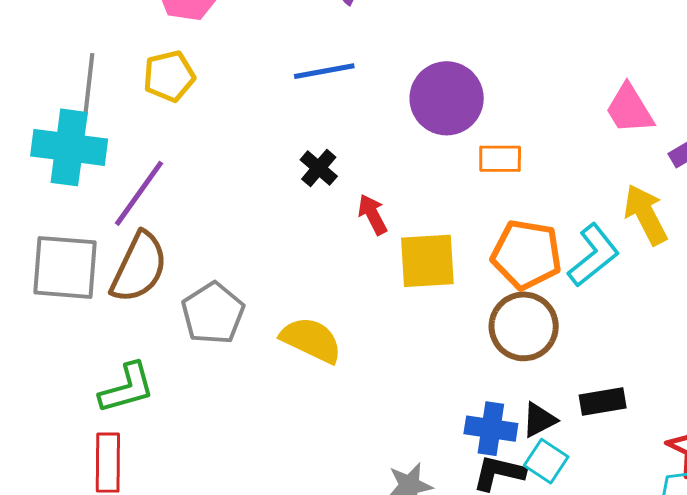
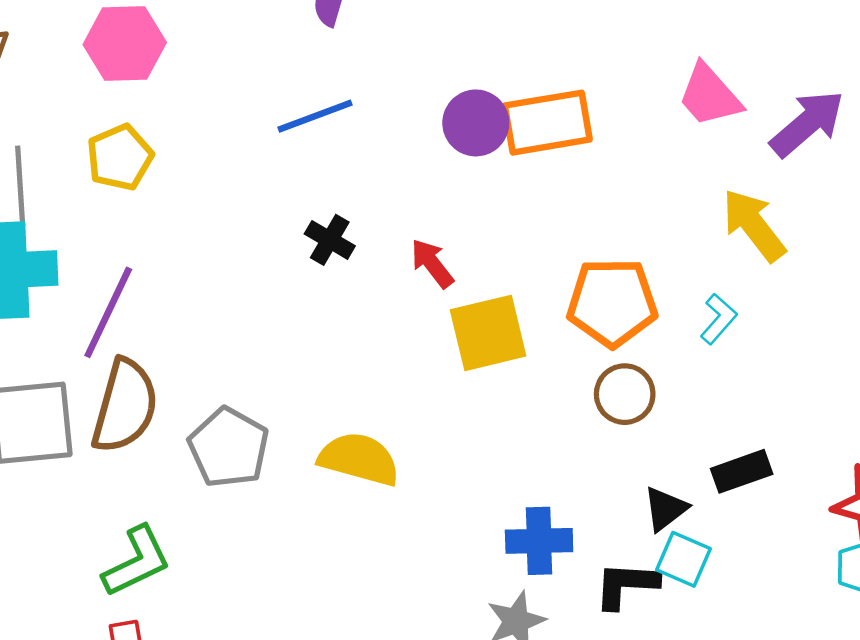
purple circle: (447, 98) -> (476, 123), size x0.7
orange rectangle: (500, 159) -> (547, 123), moved, size x1.6
red arrow: (373, 214) -> (432, 263), moved
cyan L-shape: (594, 255) -> (719, 319), moved, size x0.6
brown circle: (524, 326) -> (625, 394), size x0.7
blue cross: (491, 429) -> (539, 541), moved

